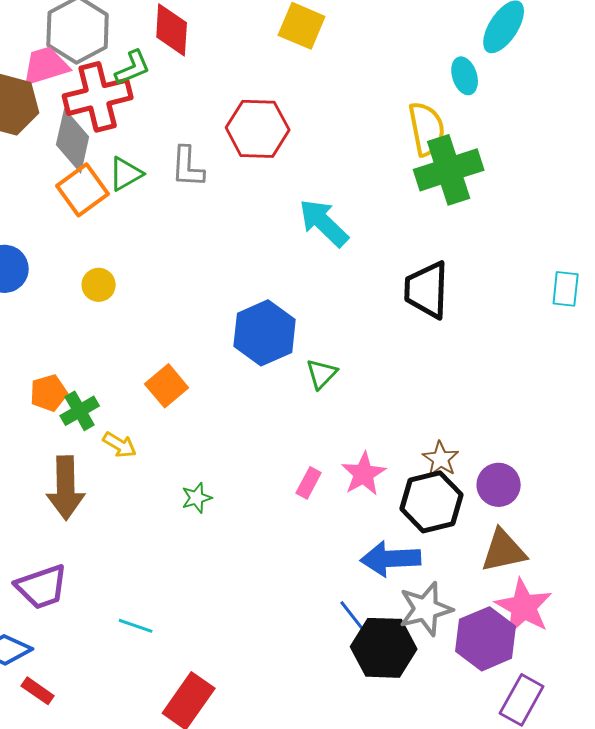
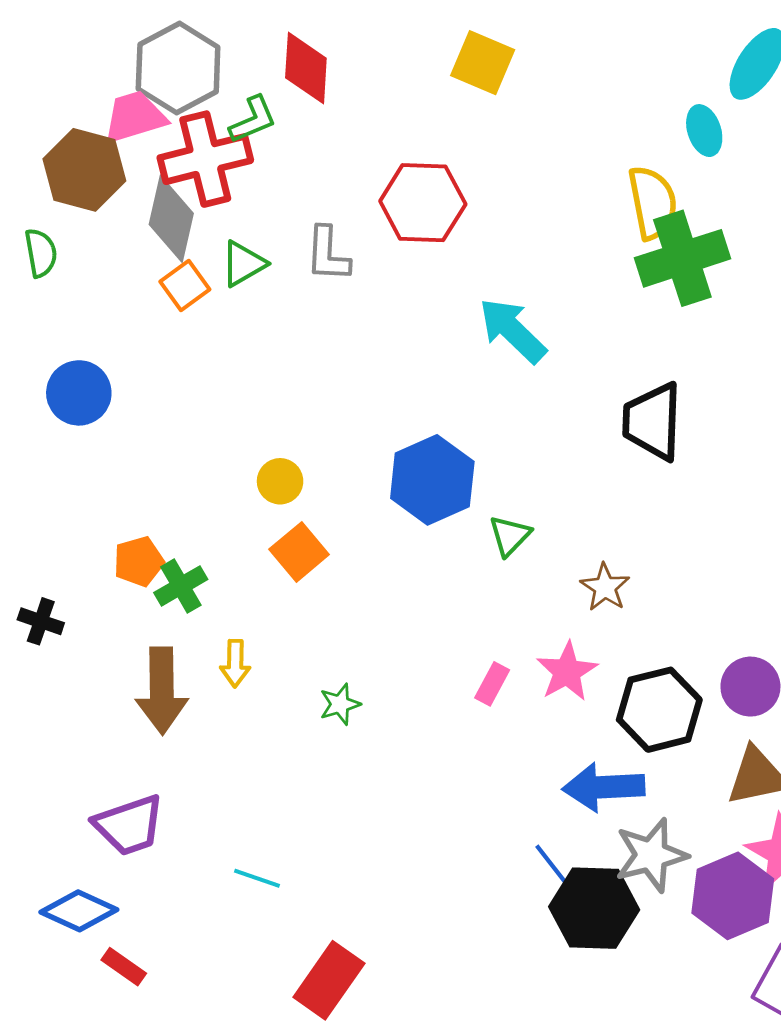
orange square: (83, 190) -> (185, 285), size x0.7
yellow circle: (99, 285) -> (280, 481), moved
yellow arrow: (120, 445) -> (235, 663), moved, turned 60
brown star: (441, 459) -> (605, 587), moved

